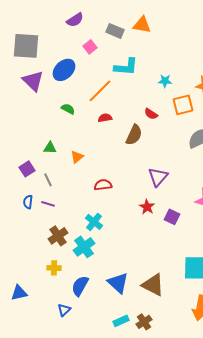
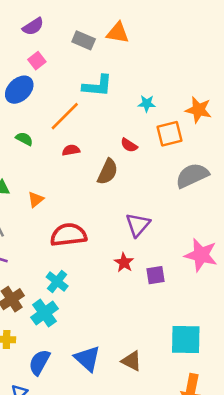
pink square: (90, 47) -> (37, 61), moved
red semicircle: (103, 185) -> (68, 235), size x1.6
purple square: (172, 217) -> (156, 275), turned -35
brown triangle: (153, 285) -> (132, 361), size x0.7

